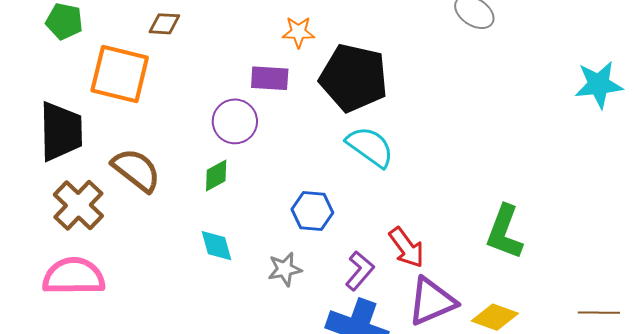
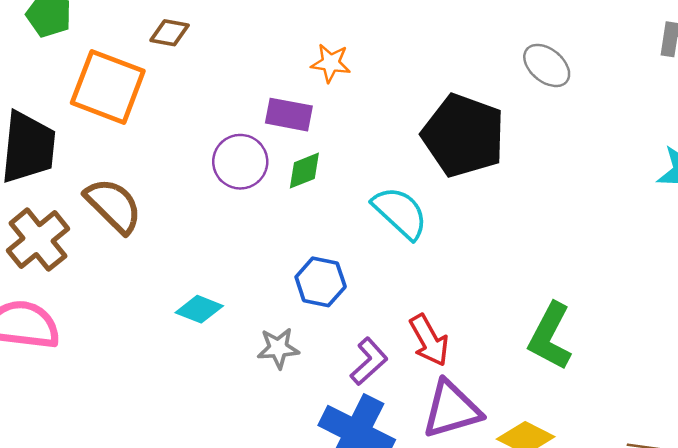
black pentagon: (354, 78) -> (463, 135), moved
green diamond: (216, 176) -> (304, 171), moved
cyan diamond: (217, 246) -> (199, 309), turned -60

